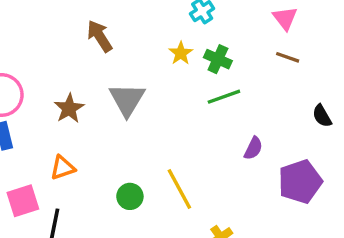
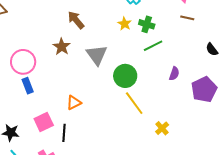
brown star: (69, 108) -> (62, 47), moved
orange triangle: (63, 168) -> (74, 103), moved
green circle: (130, 196) -> (125, 76), moved, size x1.5

